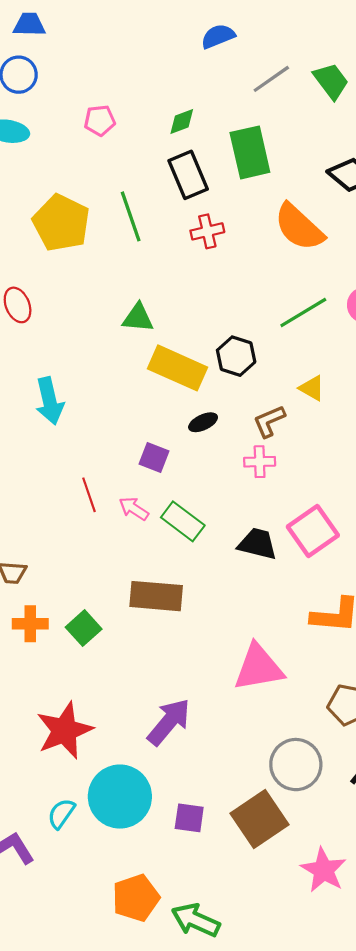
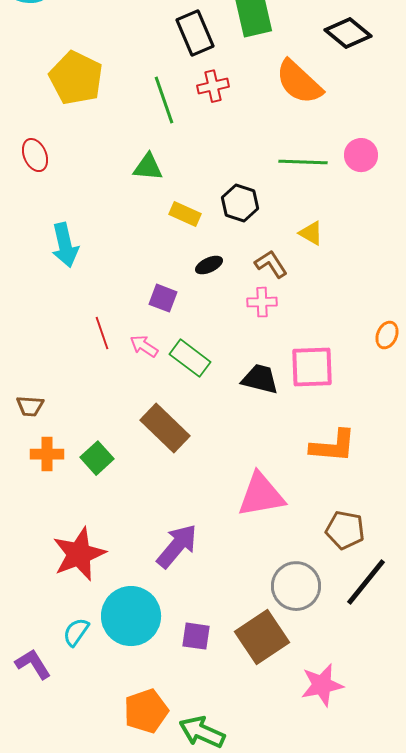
green line: (131, 216) -> (164, 100), moved
green line: (303, 312) -> (303, 162), turned 33
yellow rectangle: (177, 368) -> (185, 214), size x0.6
brown L-shape: (269, 421) -> (271, 264), turned 80
pink square: (313, 531) -> (312, 367), turned 33
brown rectangle: (156, 596) -> (165, 428), turned 39
pink star: (324, 870) -> (322, 685), turned 30

